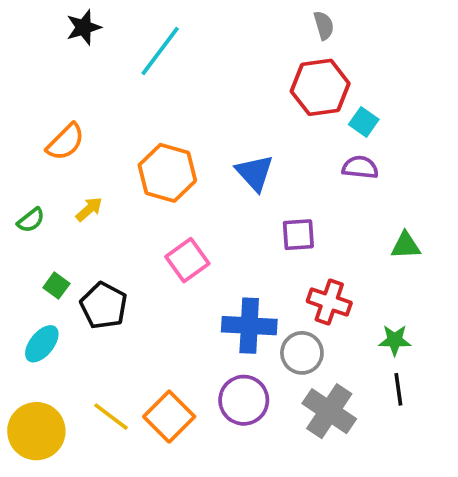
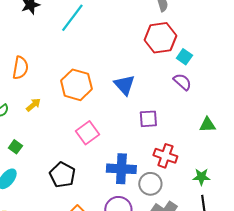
orange semicircle: (65, 142) -> (20, 68), turned -35
purple semicircle: (360, 167) -> (182, 82), turned 36
black pentagon: (104, 306) -> (62, 175), moved

